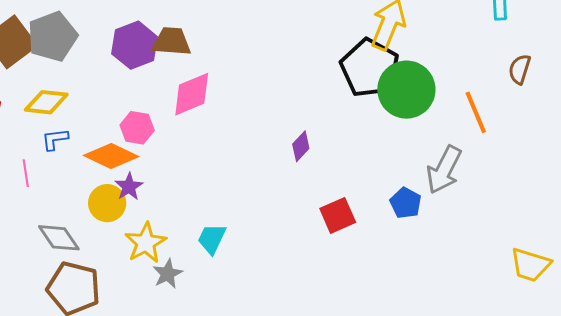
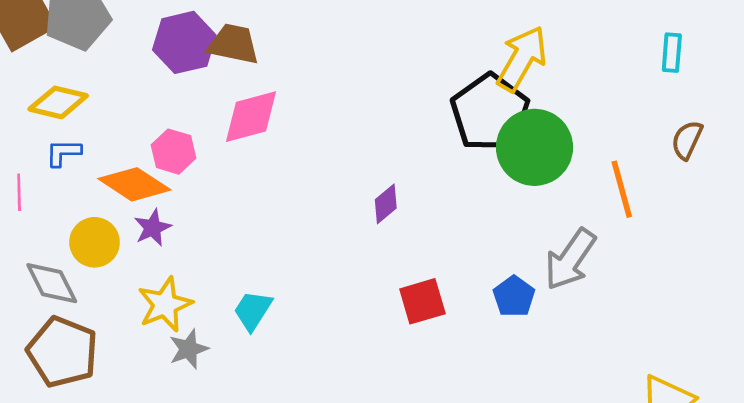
yellow circle: (107, 203) -> (95, 242), moved

